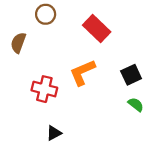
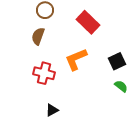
brown semicircle: (18, 43) -> (38, 36), moved

